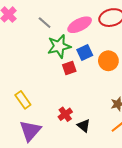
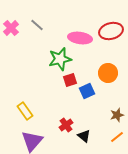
gray line: (45, 23) -> (37, 25), moved
pink ellipse: (80, 25) -> (80, 38), turned 35
blue square: (85, 53) -> (87, 91), moved

